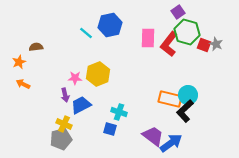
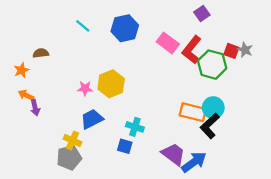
green hexagon: (187, 32) -> (212, 65), moved
cyan line: (86, 33) -> (83, 26), moved
pink rectangle: (148, 38) -> (168, 43), turned -54
purple arrow: (65, 95) -> (35, 108), moved

